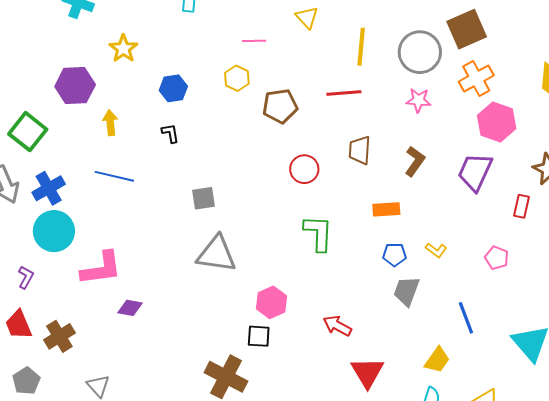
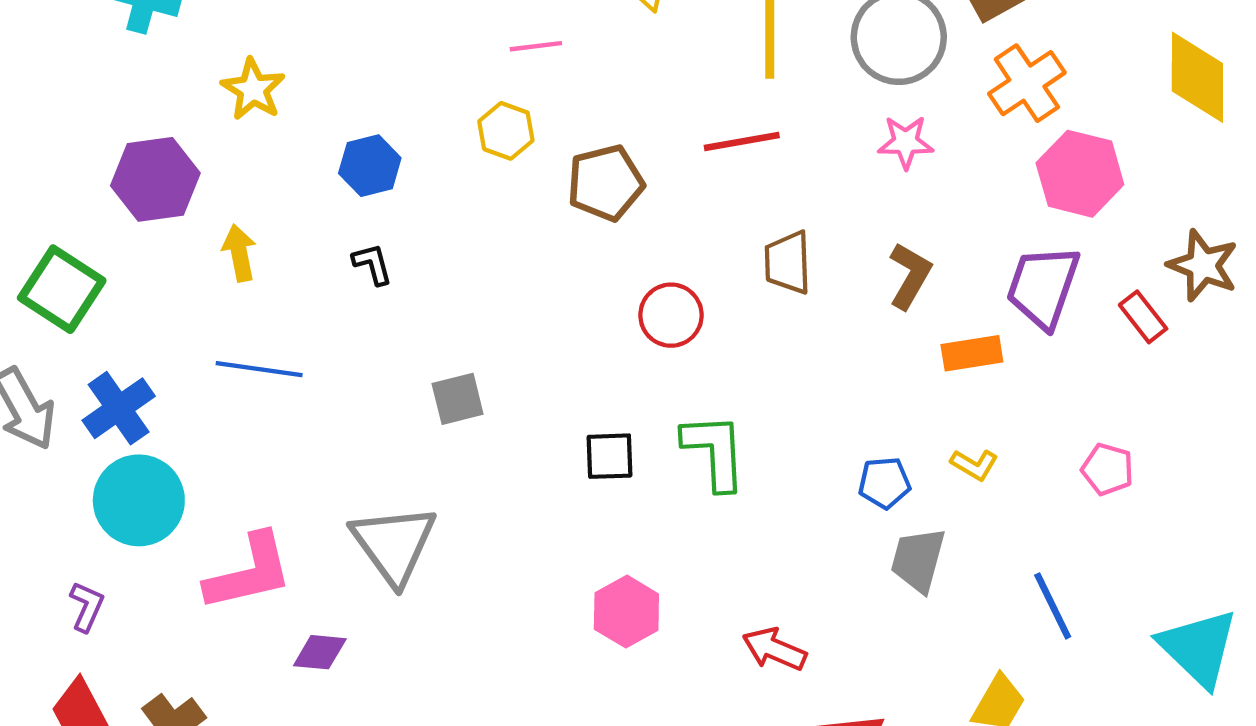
red rectangle: (522, 206) -> (1143, 317), moved, turned -45
orange rectangle: (386, 209) -> (972, 353), moved
gray triangle: (216, 254) -> (394, 544), moved, turned 51
black square: (259, 336) -> (610, 456), moved

